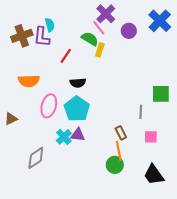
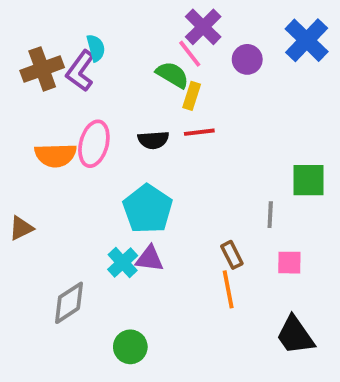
purple L-shape: (42, 37) -> (80, 71), turned 30
red line: (66, 56) -> (199, 132), moved, turned 49
black semicircle: (78, 83) -> (153, 140), moved
pink ellipse: (49, 106) -> (94, 144), moved
green circle: (115, 165) -> (130, 347), moved

